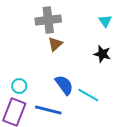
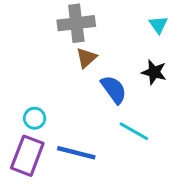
blue semicircle: (64, 85) -> (114, 89), moved

